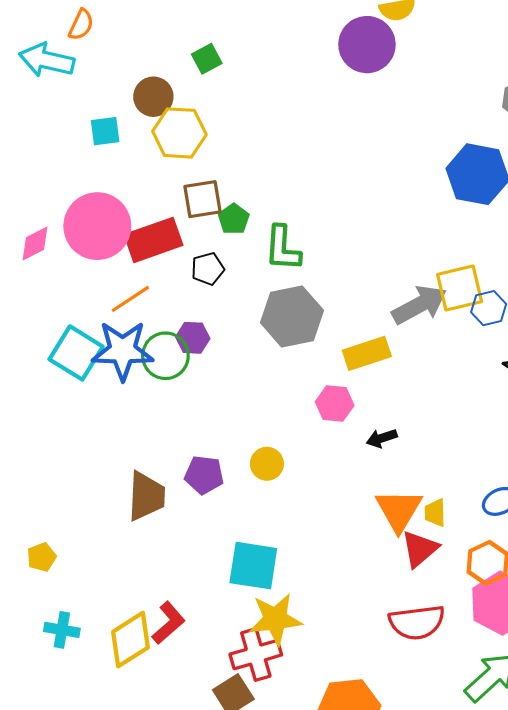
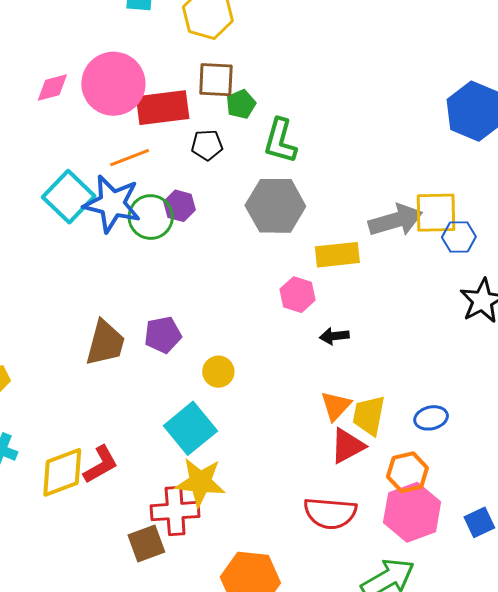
yellow circle: (267, 464) -> (218, 372), moved
purple pentagon: (204, 475) -> (163, 335), turned -30
orange triangle: (399, 510) -> (336, 406), size x0.7
yellow trapezoid: (435, 513) -> (369, 415), size x1.5
cyan square: (253, 566) -> (190, 428), turned 30

